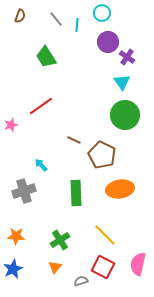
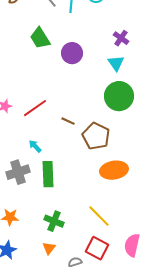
purple circle: (108, 42) -> (72, 53), moved
red line: (41, 106) -> (35, 108), moved
green rectangle: (76, 193) -> (48, 174), moved
green cross: (60, 240) -> (54, 221), turned -36

